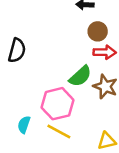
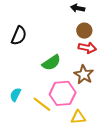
green semicircle: (80, 76) -> (51, 63), moved
pink hexagon: (58, 104) -> (63, 93), moved

